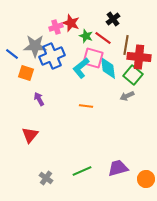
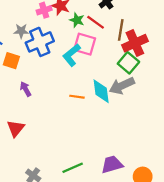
gray star: (35, 46) -> (21, 31), size x0.6
red cross: (139, 57) -> (135, 43), turned -30
cyan diamond: (108, 68) -> (101, 91), moved
gray arrow: (127, 96) -> (122, 86), size x1.6

